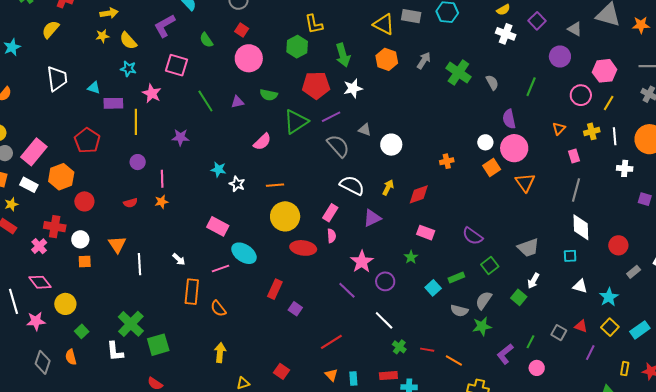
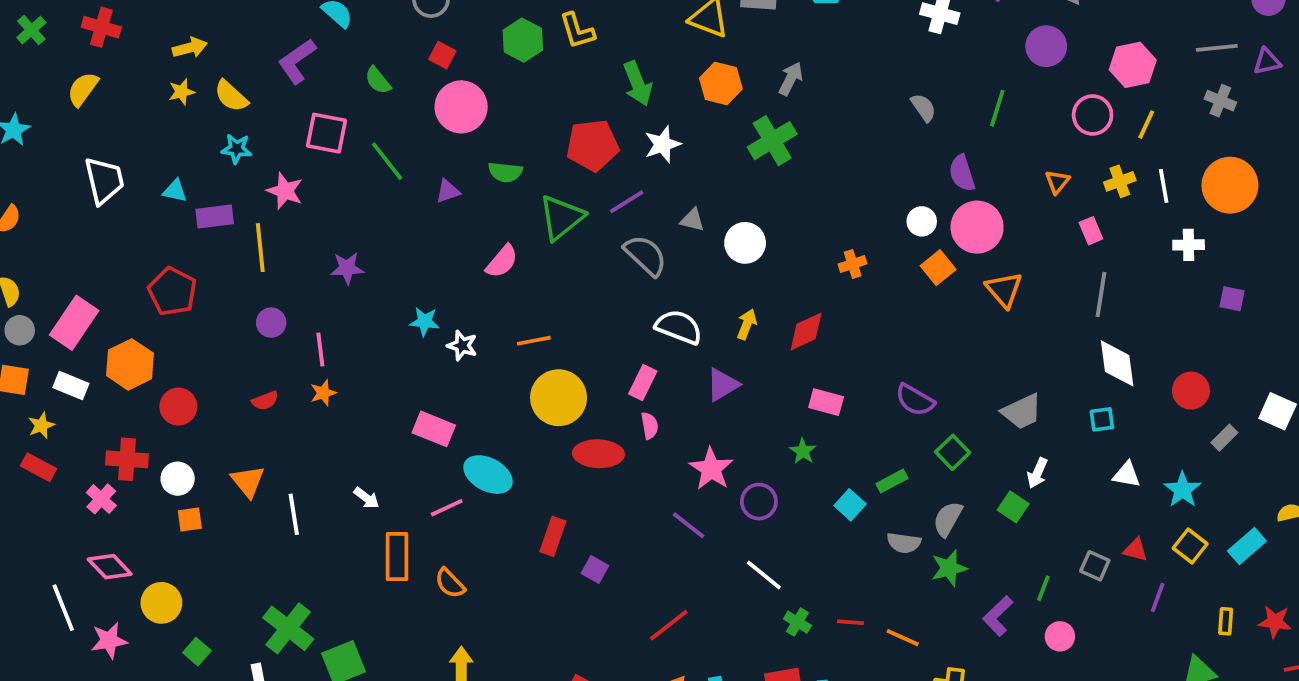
green hexagon: (297, 47) -> (523, 40), moved
green cross: (458, 72) -> (772, 141), moved, turned 30
green line: (205, 101) -> (387, 161), moved

